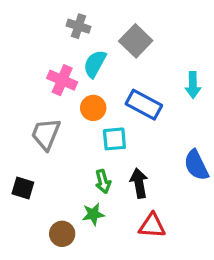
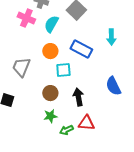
pink cross: (62, 80) -> (26, 18), moved
green arrow: (103, 181) -> (66, 130), moved, turned 80
brown circle: (62, 234) -> (50, 93), moved

